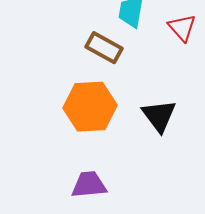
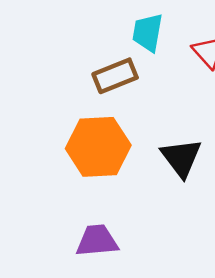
brown rectangle: (104, 48) -> (115, 76), turned -51

